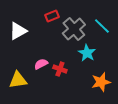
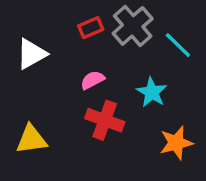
gray cross: (74, 29) -> (133, 26), moved
pink semicircle: (41, 64) -> (92, 80), moved
red cross: (60, 69) -> (105, 120), size x1.5

